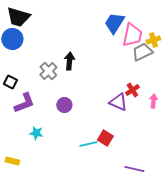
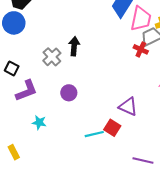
red cross: (132, 90) -> (141, 49), moved, turned -32
purple triangle: (118, 102) -> (128, 107), moved
yellow rectangle: (12, 161) -> (14, 152), turned 48

